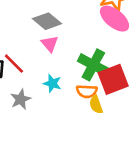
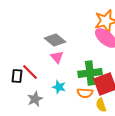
green cross: (93, 65) -> (90, 73), turned -35
yellow semicircle: (96, 105) -> (101, 105), moved

